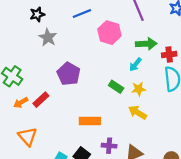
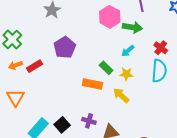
green arrow: (146, 44) -> (132, 27), moved
red cross: (169, 55) -> (161, 48), turned 32
orange rectangle: (90, 121) -> (92, 84), moved

